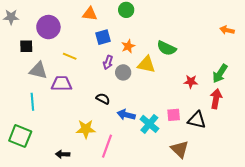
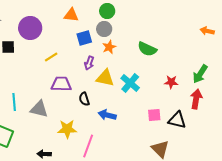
yellow line: (70, 56) -> (51, 57), turned -56
yellow triangle: (146, 64) -> (105, 78), moved
gray triangle: (38, 70) -> (39, 109), moved
gray circle: (123, 72) -> (104, 29), moved
purple trapezoid: (62, 84) -> (61, 84), moved
black semicircle: (103, 99) -> (84, 99), turned -136
cyan cross: (149, 124) -> (130, 83), moved

